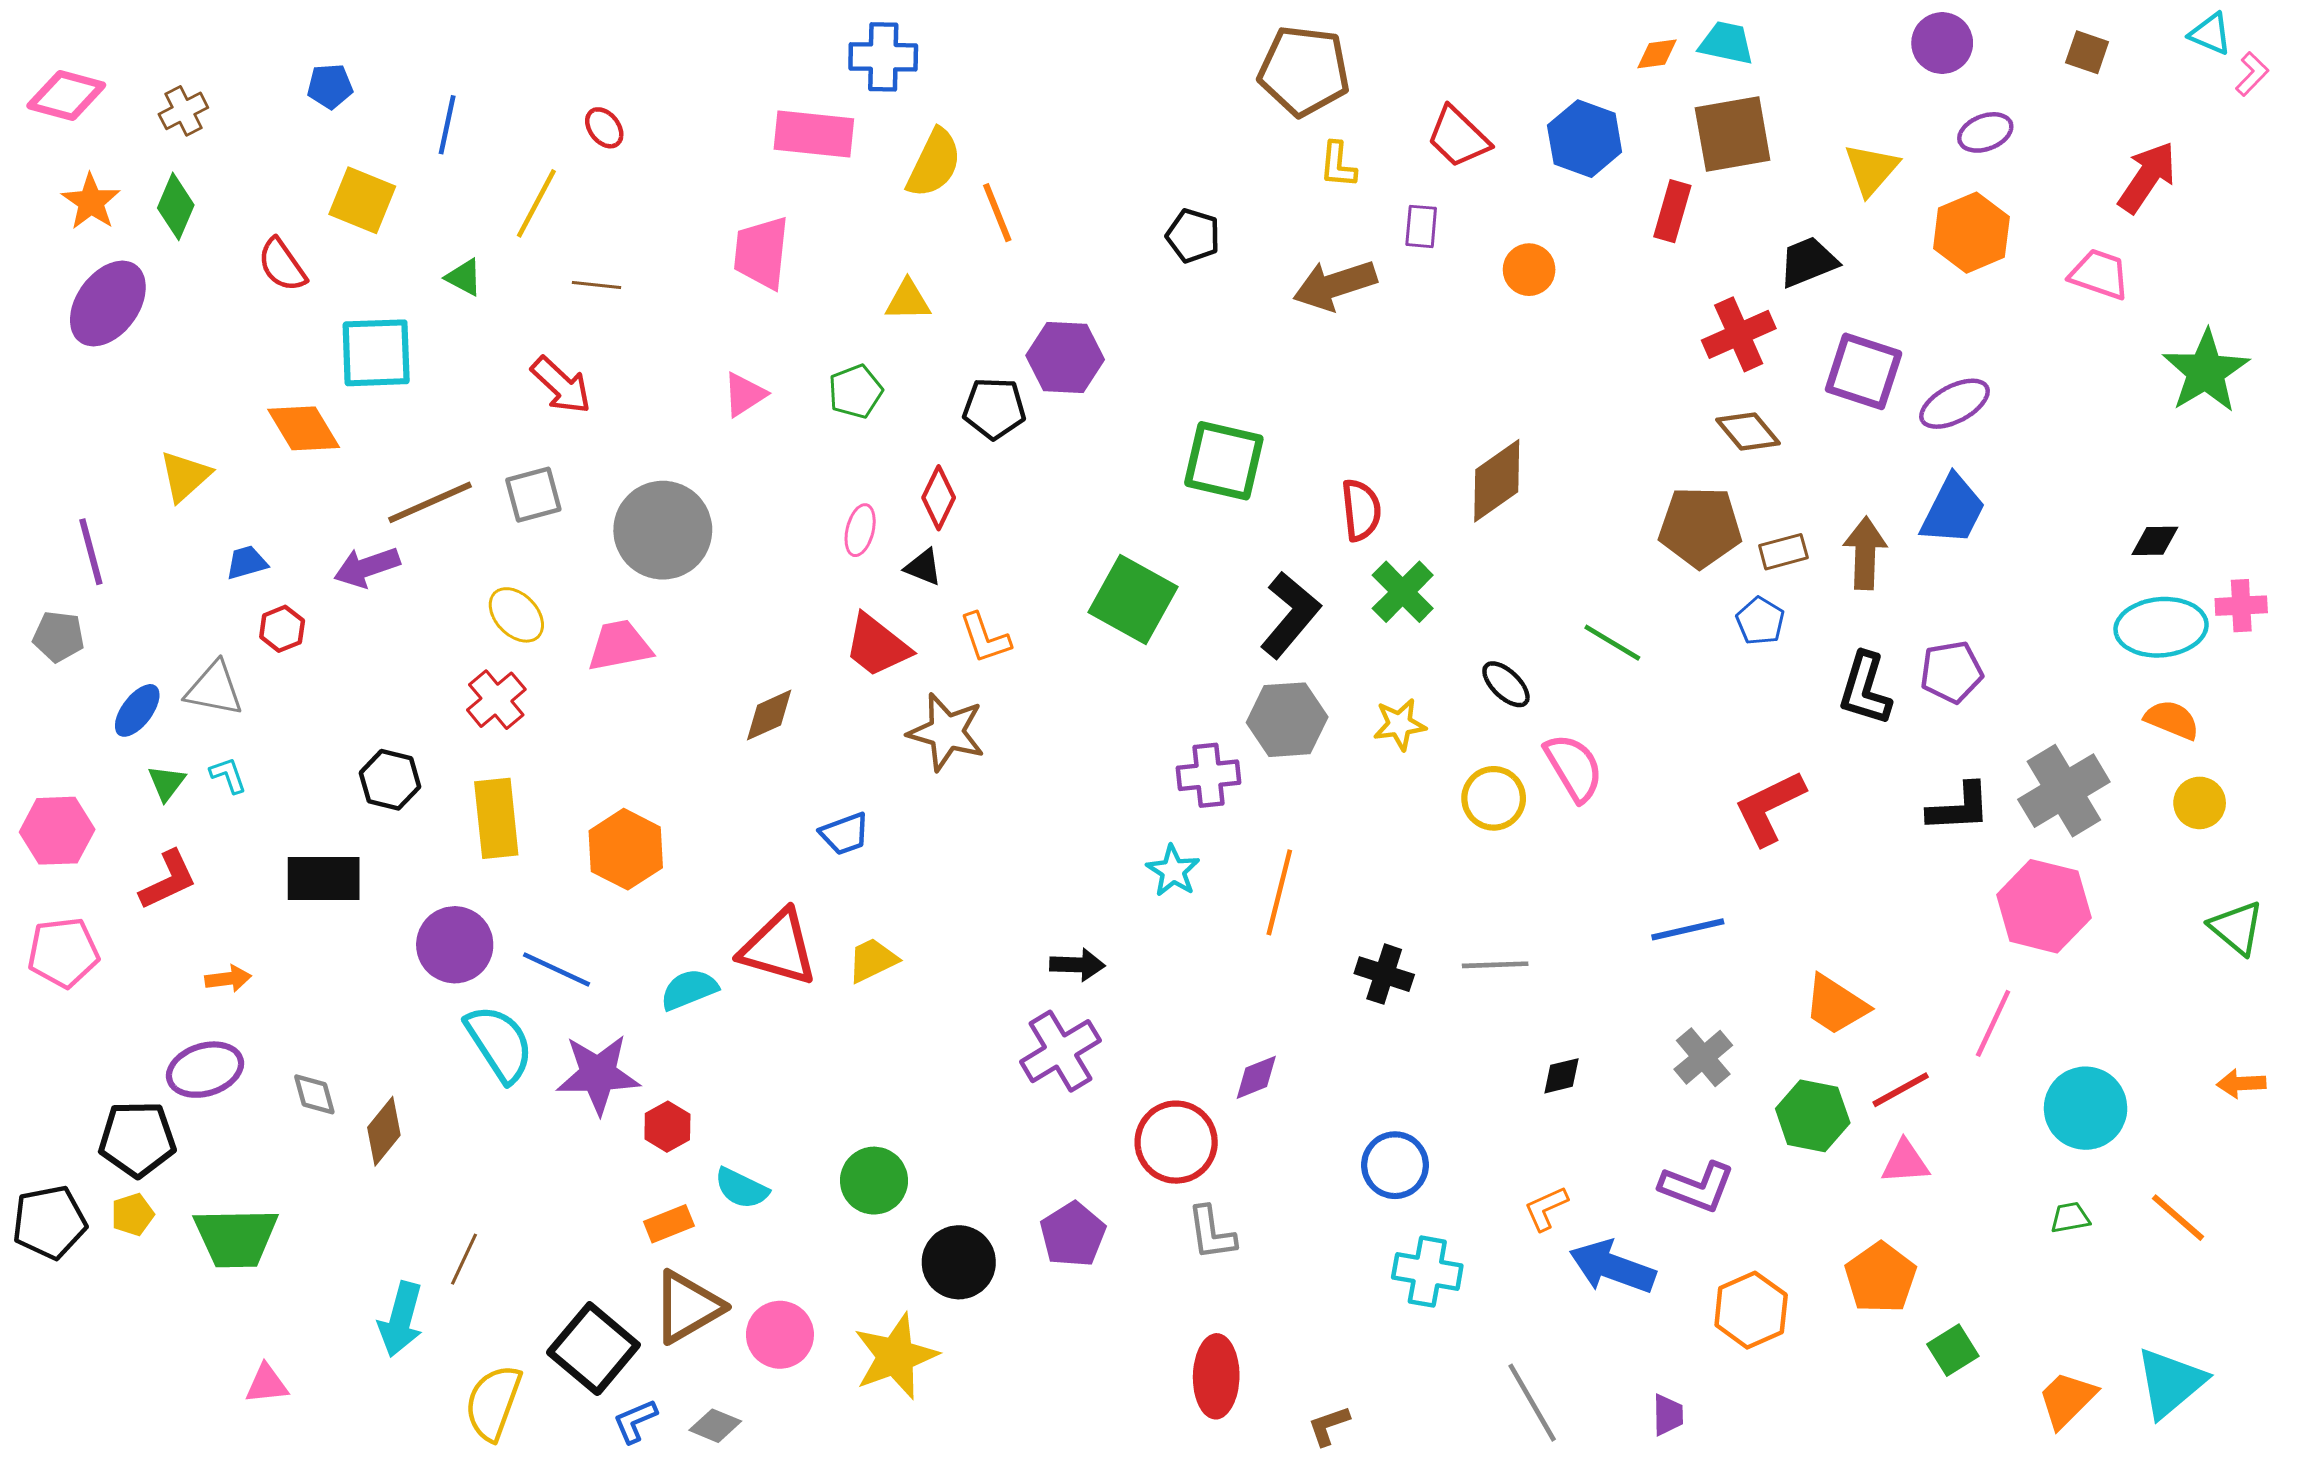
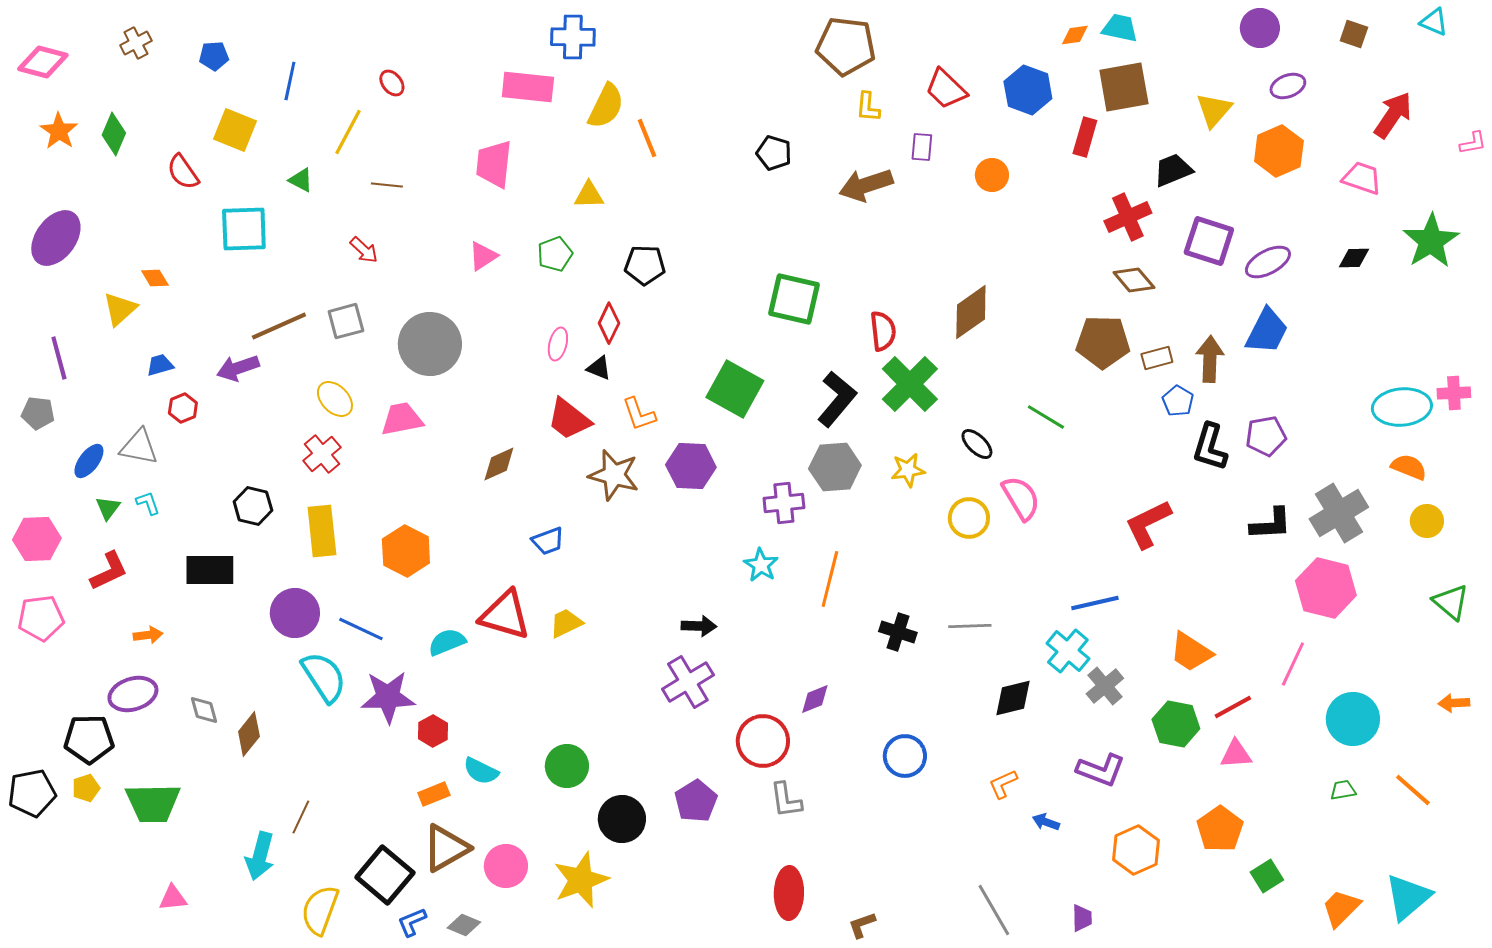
pink L-shape: (2252, 74) -> (1473, 143), moved, turned 36
brown cross: (183, 111) -> (136, 43), moved
purple ellipse: (108, 304) -> (56, 238), moved
purple hexagon: (1065, 357) -> (691, 466), moved
red arrow: (561, 385) -> (364, 250), size x0.7
orange diamond: (304, 428) -> (155, 278), moved, size x0.6
black diamond: (2155, 541) -> (1354, 258), moved
green cross: (1403, 592) -> (910, 384), size x1.4
blue pentagon: (1760, 621) -> (1178, 401), moved
black diamond: (1561, 1076) -> (1013, 698), size x1.5
blue arrow: (1612, 1267) -> (1046, 822), size x0.5
cyan cross: (1427, 1272) -> (1068, 651), moved, turned 30

